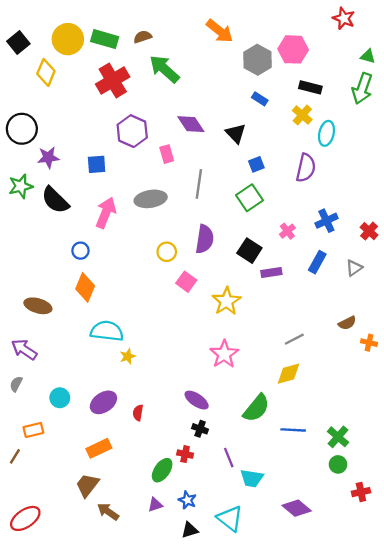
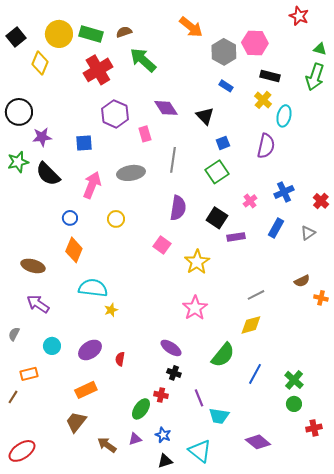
yellow circle: (167, 252) -> (116, 219), moved
purple arrow: (24, 349) -> (38, 304), moved
blue line: (293, 430) -> (255, 374), turned -65
brown arrow: (108, 512) -> (107, 445), moved

